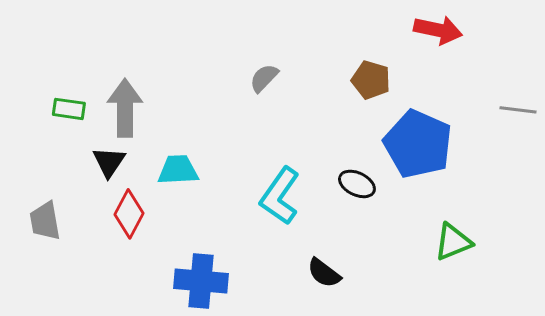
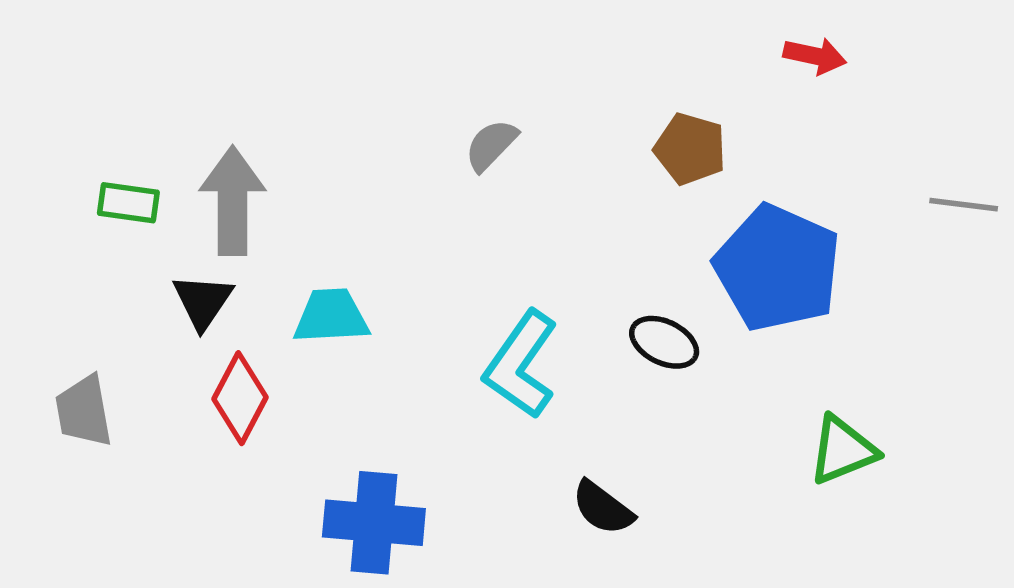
red arrow: (438, 30) -> (815, 56), size x0.7

